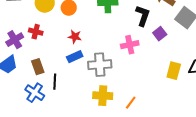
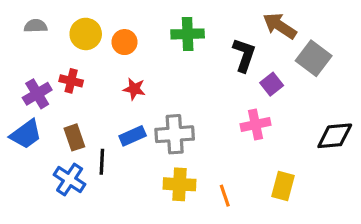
pink cross: (130, 45) -> (255, 125), moved
blue rectangle: (75, 57) -> (133, 136), moved
yellow rectangle: (174, 71) -> (283, 186), moved
orange line: (131, 103) -> (225, 196), turned -56

